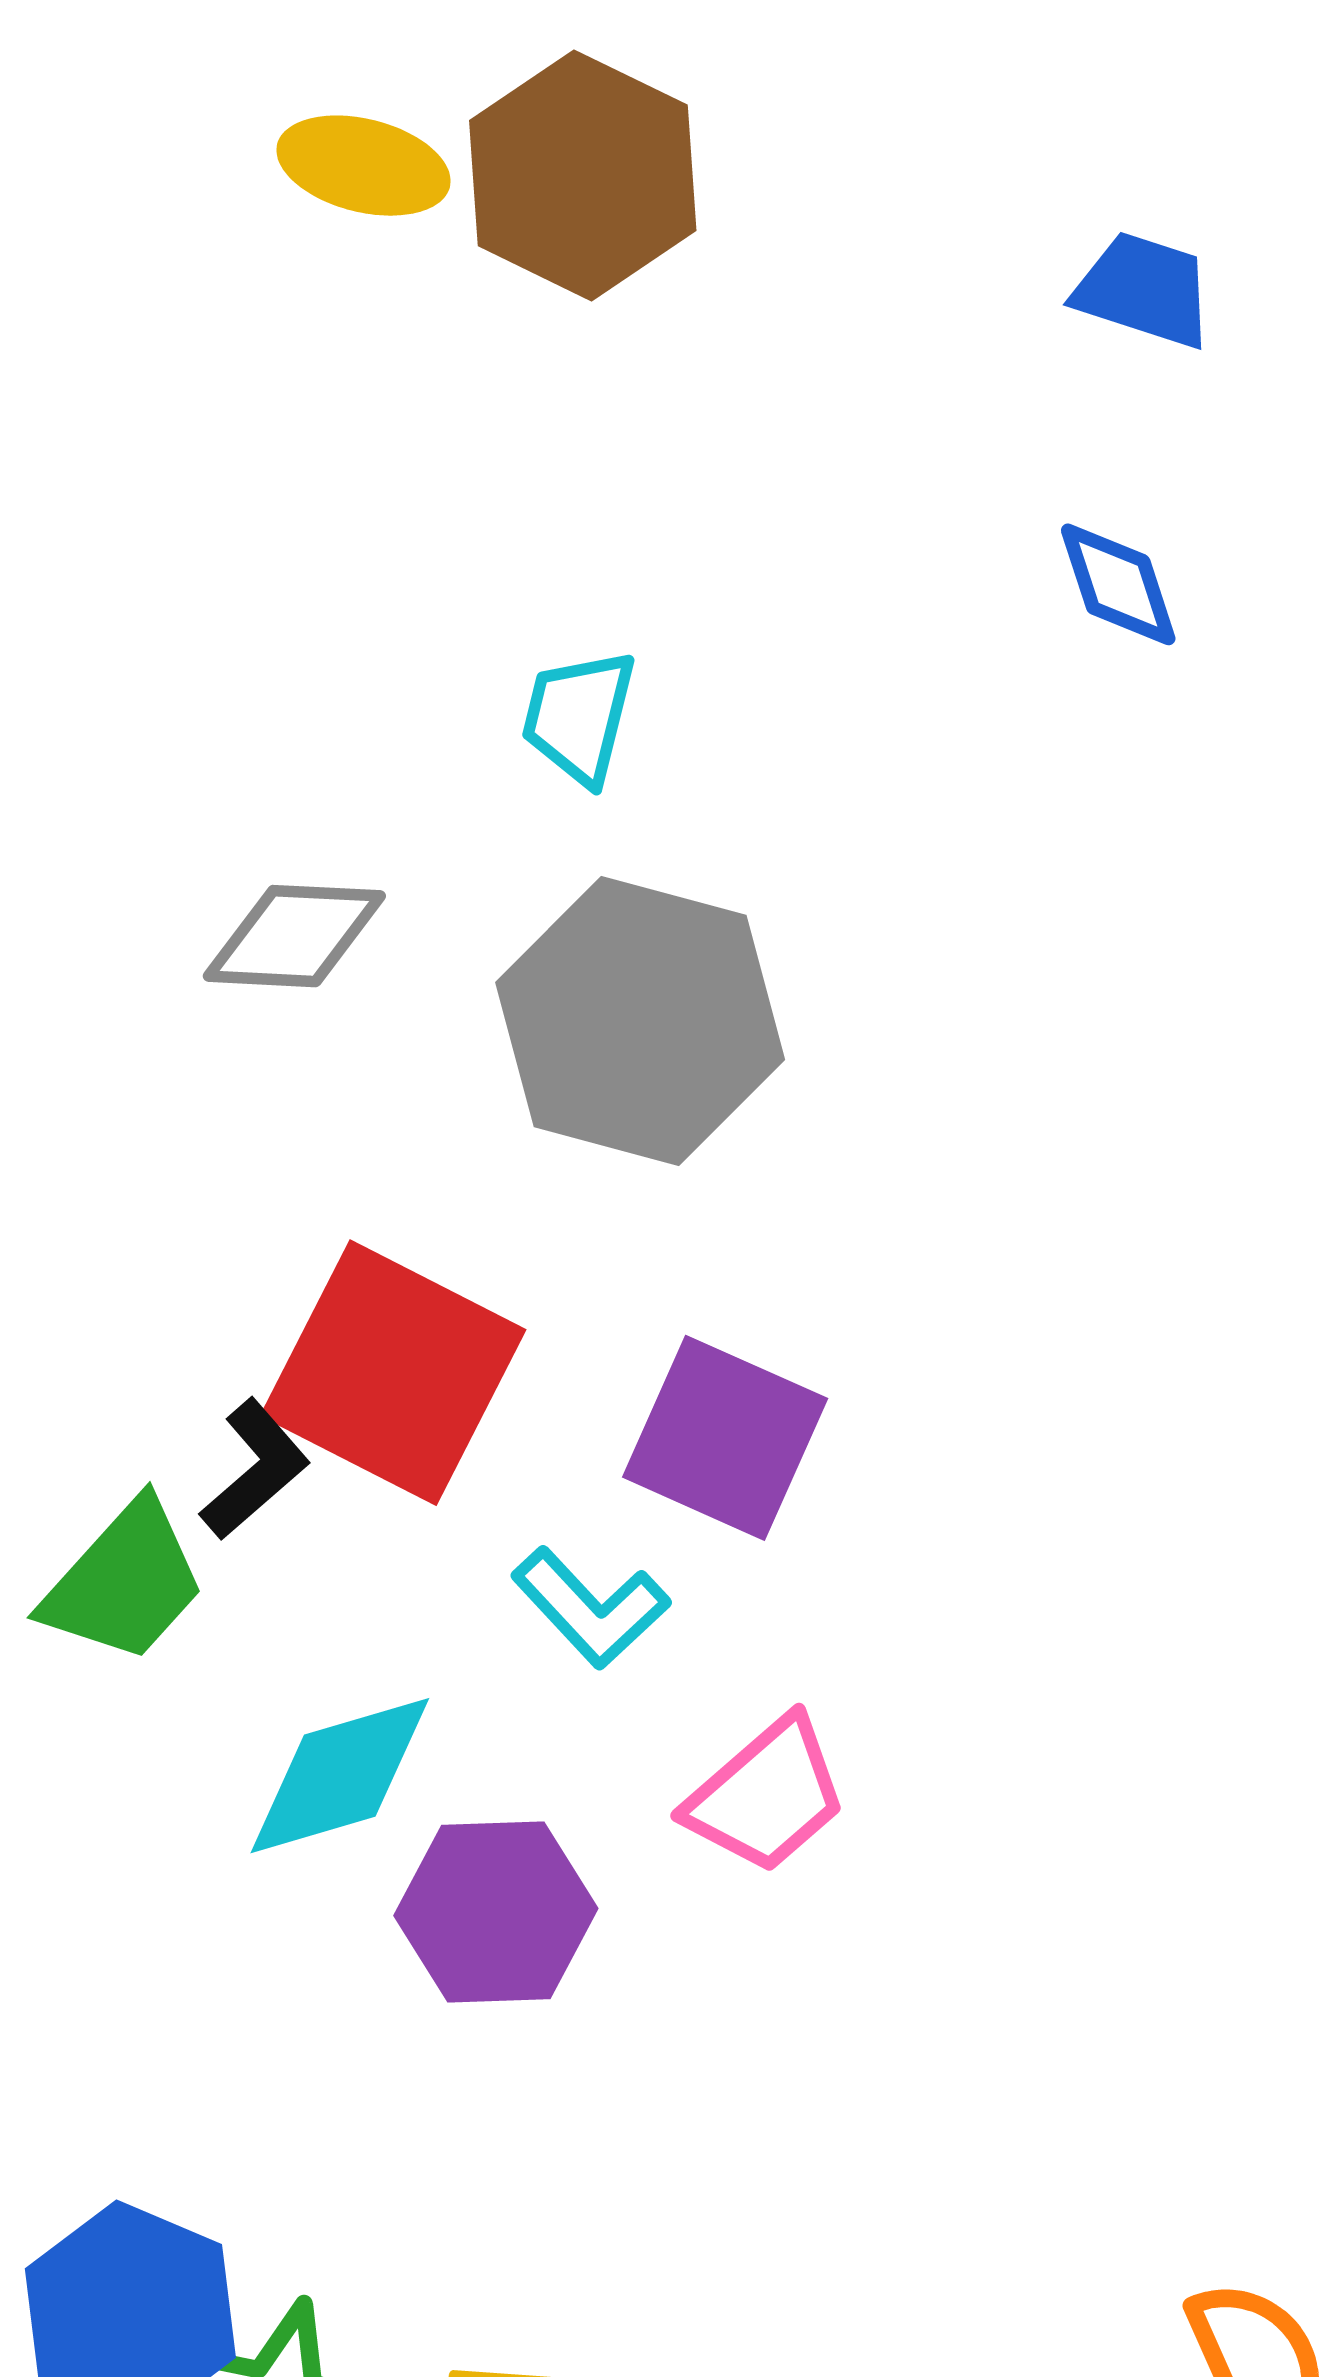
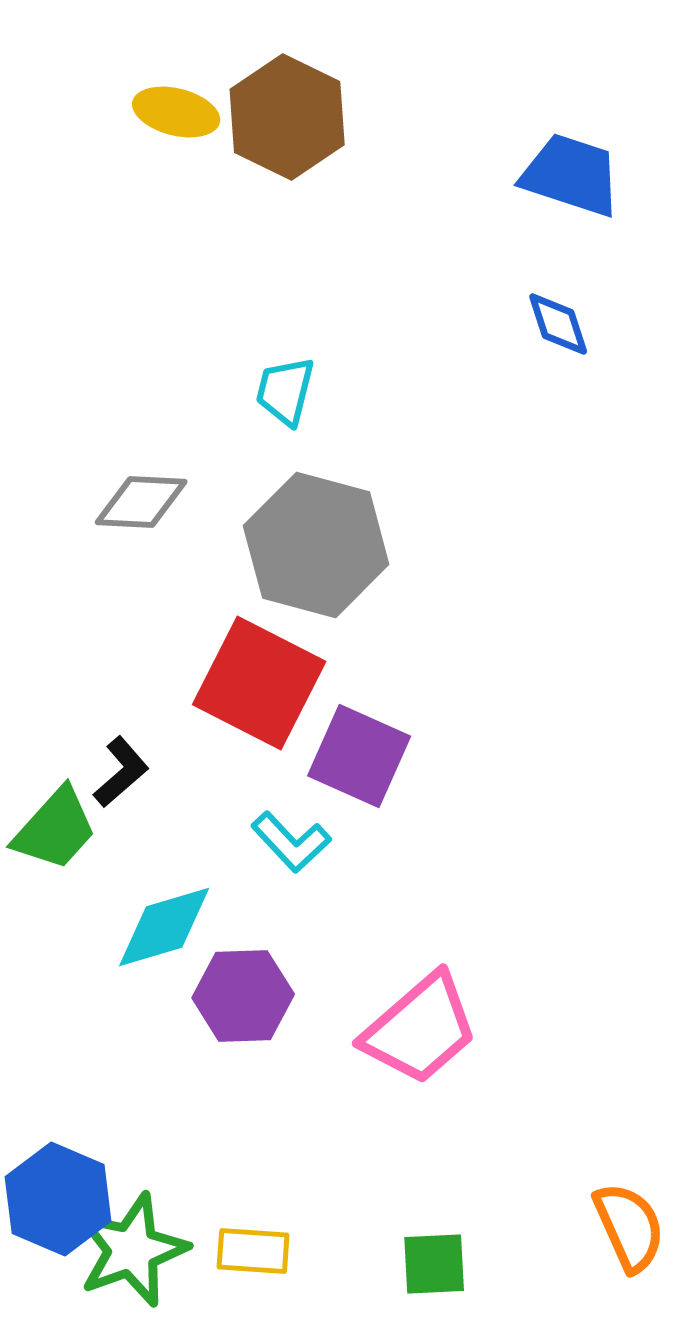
blue trapezoid: (1144, 290) -> (571, 175), size x1.4
red square: (393, 1373) -> (259, 683), moved
pink trapezoid: (767, 1795) -> (420, 1029), moved, size x1.4

